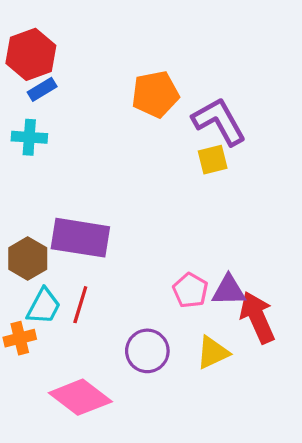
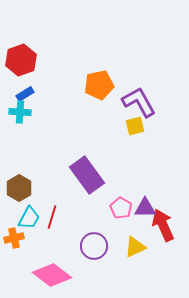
blue rectangle: (42, 89) -> (25, 94), moved
purple rectangle: (80, 238) -> (87, 175), moved, turned 45

